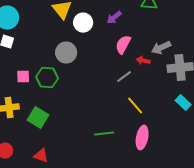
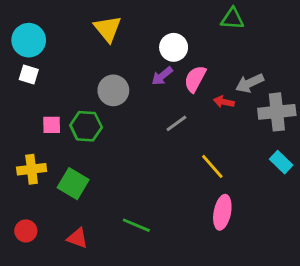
purple arrow: (114, 18) -> (162, 76), moved
white circle: (83, 23) -> (174, 47), moved
gray line: (124, 77) -> (176, 123), moved
green line: (104, 134) -> (136, 225), moved, turned 30

